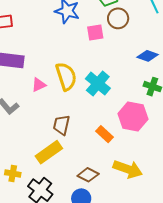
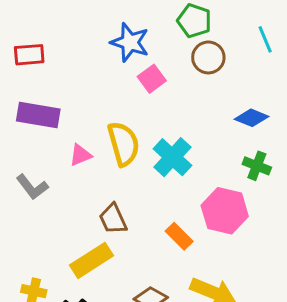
pink square: (95, 33) -> (152, 79), moved, turned -30
brown trapezoid: (61, 125) -> (113, 219), turned -40

